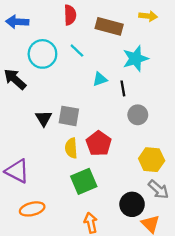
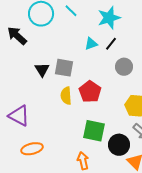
cyan star: (135, 59) -> (109, 18), moved
cyan triangle: (100, 79) -> (91, 44), moved
black line: (123, 88) -> (111, 44), turned 48
green square: (84, 181) -> (94, 131), moved, turned 35

